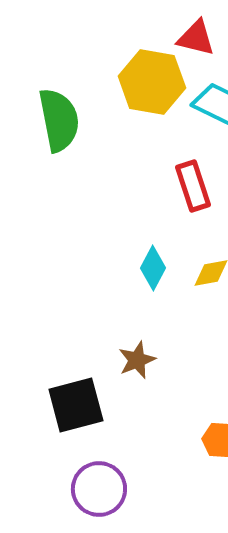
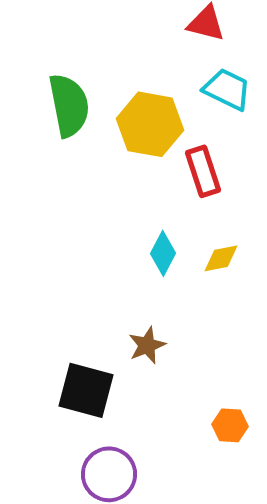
yellow hexagon: (152, 82) -> (150, 124), moved
black square: (76, 405) -> (86, 390), turned 30

